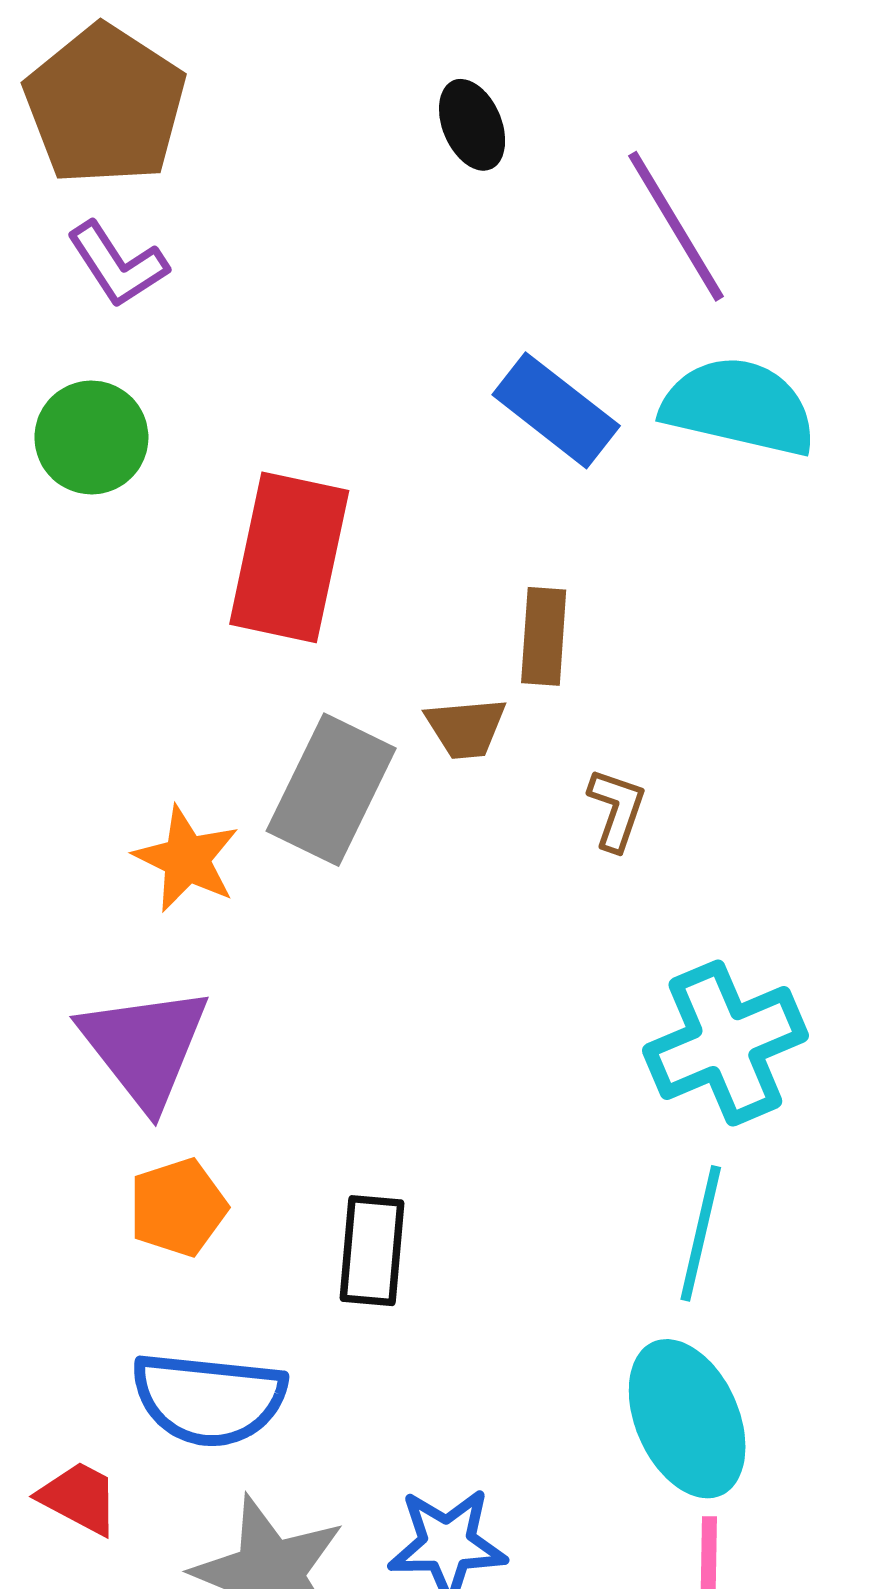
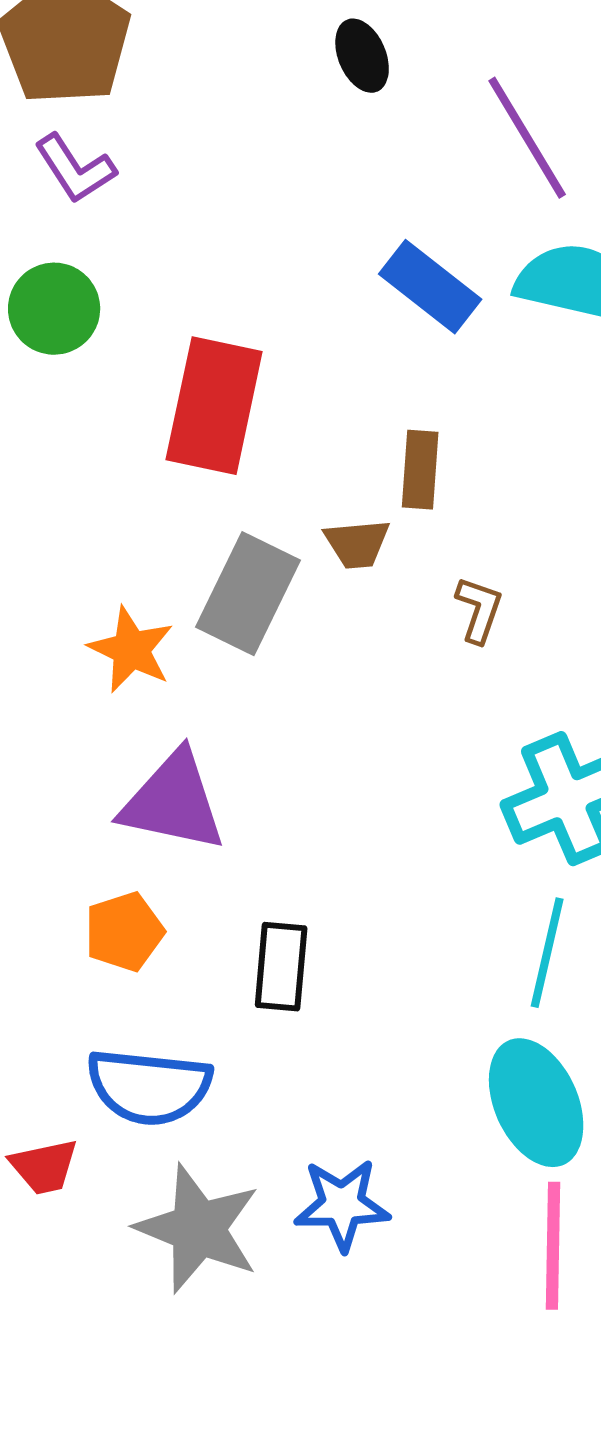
purple triangle: (145, 1047) -> (173, 802), moved, turned -40
red trapezoid: (79, 1498) -> (44, 1167), turned 140

